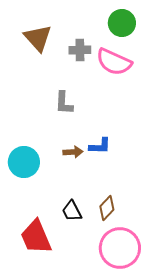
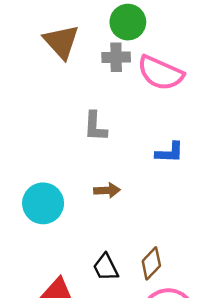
green circle: (122, 23) -> (128, 22), moved
blue L-shape: (100, 146) -> (170, 152), moved

